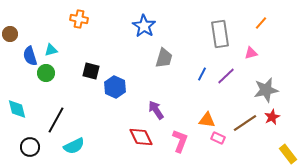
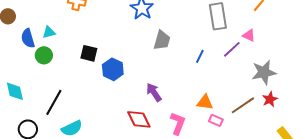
pink triangle: (251, 53) -> (249, 35), turned 40
purple line: (226, 76) -> (232, 49), moved

